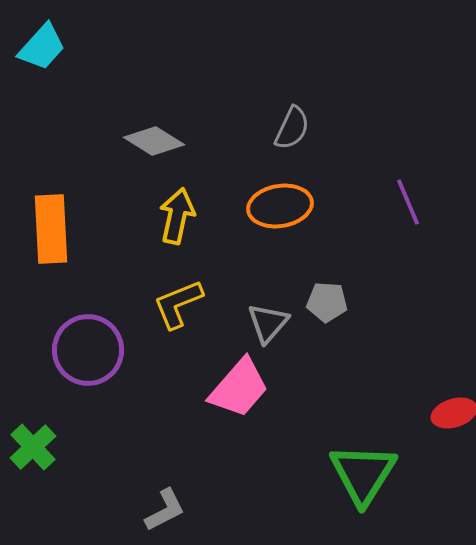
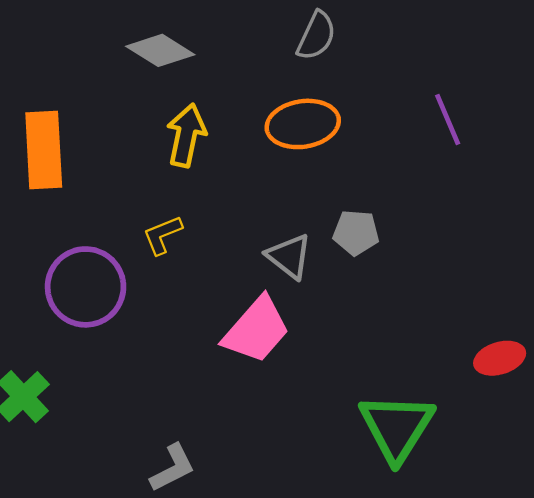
yellow L-shape: (178, 304) -> (162, 235), moved, size x0.7
gray triangle: (268, 323) -> (289, 256), turned -33

